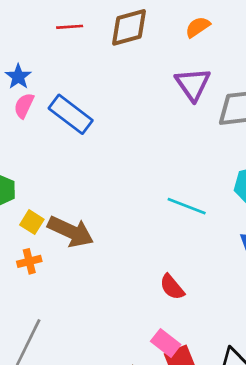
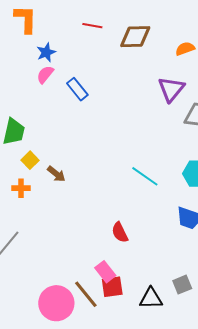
blue rectangle: (71, 114) -> (77, 89), size x0.7
brown arrow: (71, 231) -> (56, 174), size x0.6

